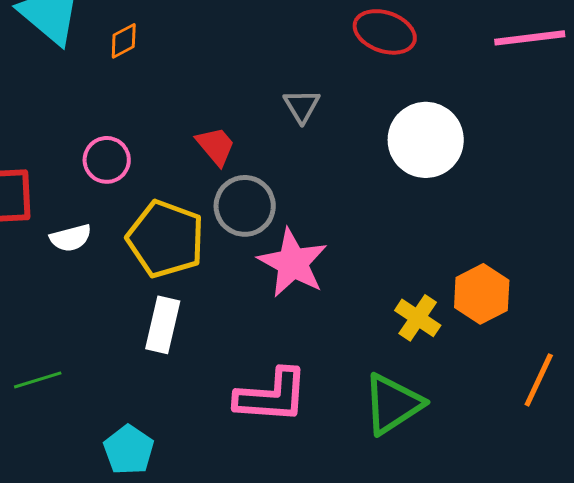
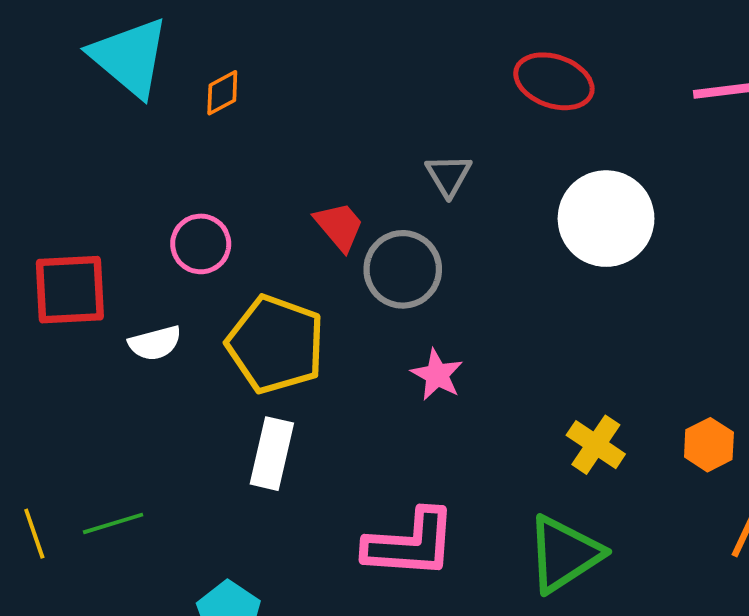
gray circle: (245, 206) -> (403, 269), moved
pink star: (293, 263) -> (437, 375), size x0.6
orange hexagon: (482, 294) -> (709, 445), moved, size x0.7

